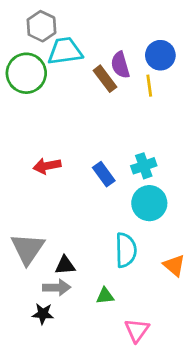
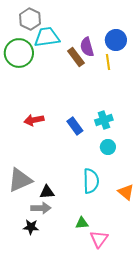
cyan circle: (149, 203) -> (108, 147), size x0.6
gray triangle: (28, 249) -> (20, 180), turned 32
green triangle: (105, 296) -> (82, 223), moved

